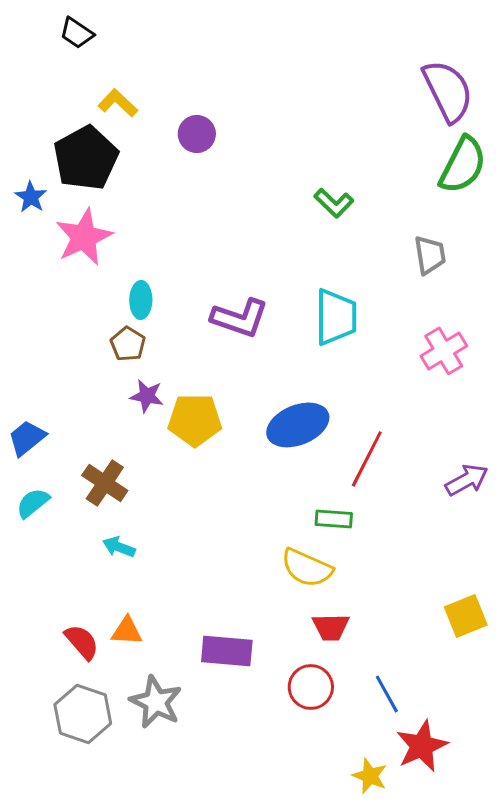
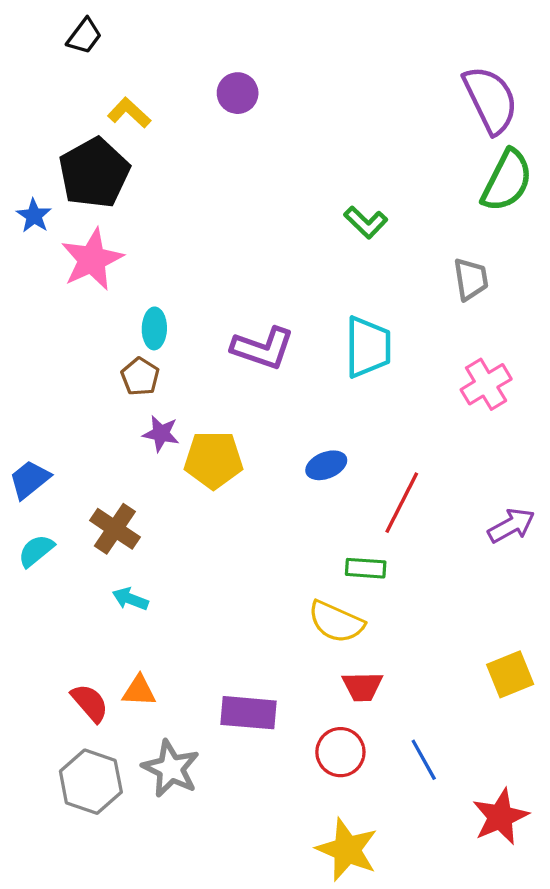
black trapezoid: (77, 33) -> (84, 36), turned -87
purple circle: (197, 134) -> (238, 93), moved
blue ellipse: (298, 425) -> (326, 465), size x0.6
red star: (422, 746) -> (500, 817), moved
yellow star: (370, 776) -> (347, 850), moved, size x1.6

